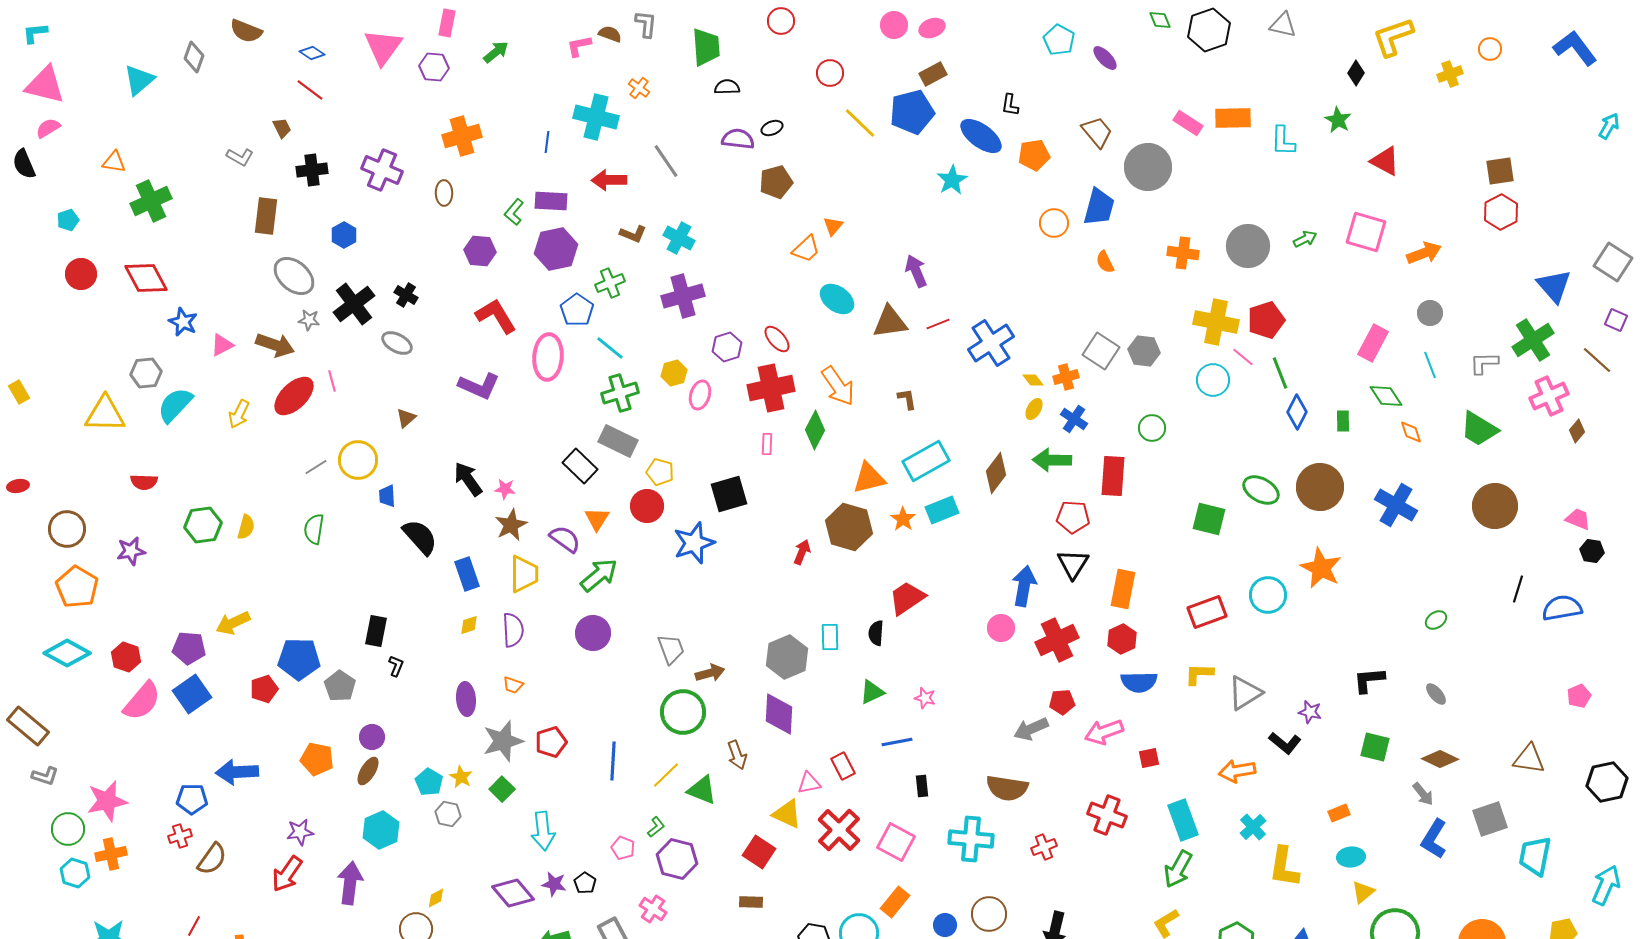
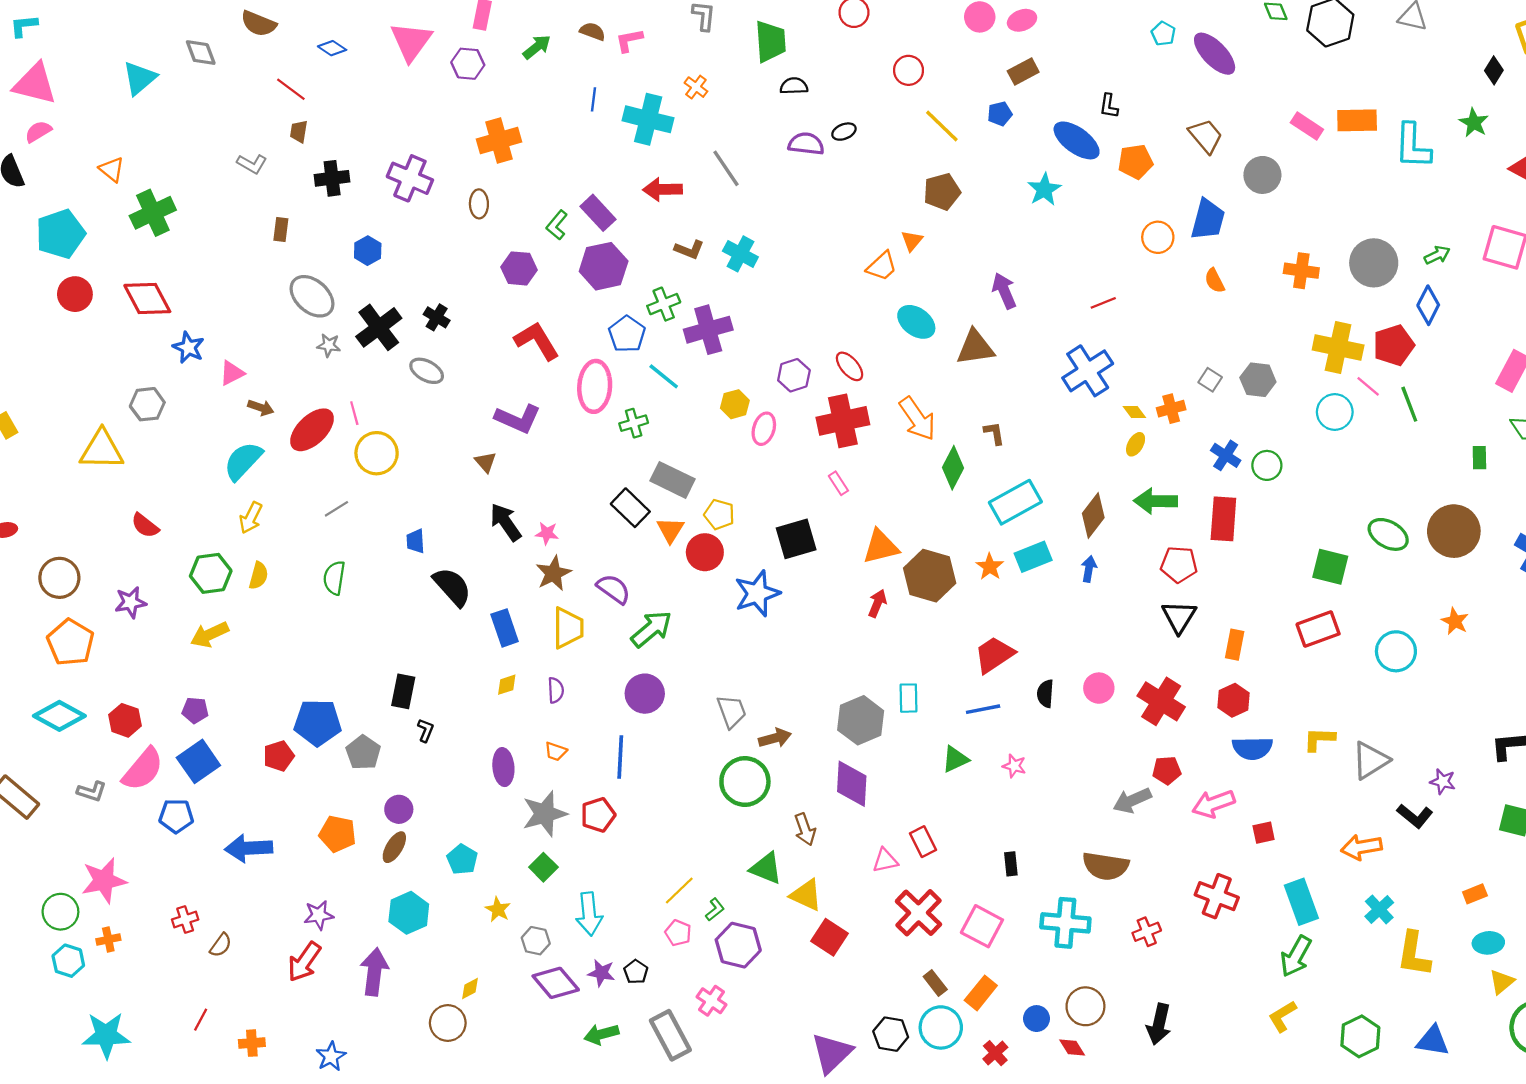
brown semicircle: (610, 34) -> (592, 31), moved
cyan pentagon: (1059, 40) -> (1163, 34), size x0.7
gray diamond: (194, 57) -> (201, 53), turned -40
purple ellipse: (1105, 58) -> (1215, 54), size x1.6
red line: (310, 90) -> (291, 89), moved
blue pentagon: (912, 112) -> (1000, 114), size x0.5
brown trapezoid: (282, 128) -> (299, 132), turned -145
cyan L-shape: (1283, 141) -> (1413, 146), size x1.4
blue line: (547, 142) -> (594, 99), moved
orange triangle: (114, 162) -> (112, 169), turned 30
gray circle: (1148, 167) -> (1262, 175), size x0.7
brown pentagon: (776, 182) -> (942, 192), moved
purple rectangle: (551, 201) -> (598, 213), turned 44
brown rectangle: (266, 216) -> (281, 229), size x0.6
cyan pentagon: (68, 220) -> (60, 234), size x2.0
purple cross: (683, 296) -> (708, 330), moved
red line: (938, 324) -> (1103, 303), moved
brown arrow: (275, 345) -> (261, 408), moved, size x0.6
gray square: (1101, 351) -> (1210, 380), size x0.6
green cross: (620, 393) -> (634, 423), moved, size x0.7
cyan semicircle: (175, 405) -> (243, 461), moved
blue diamond: (1297, 412) -> (1428, 305), moved
yellow arrow: (239, 414) -> (251, 518), moved
brown triangle: (406, 418) -> (486, 462), moved, turned -30
blue cross: (1074, 419) -> (1226, 455), moved
green diamond: (815, 430) -> (953, 468), moved
pink rectangle: (767, 444) -> (838, 483), turned -35
yellow circle: (358, 460) -> (377, 453), moved
orange triangle: (869, 478) -> (881, 547), moved
red semicircle: (144, 482) -> (145, 526), turned 36
orange triangle: (597, 519) -> (670, 530), moved
orange star: (1321, 568) -> (1455, 621), size x0.6
blue arrow: (1024, 586) -> (1089, 569), moved, size x0.6
orange rectangle: (1123, 589) -> (1235, 645), size x0.7
red rectangle: (1207, 612) -> (1318, 629), moved
yellow arrow: (233, 623) -> (210, 635), moved
purple semicircle: (513, 630) -> (556, 690), size x0.7
black semicircle: (876, 633) -> (1045, 694), moved
red cross: (1057, 640) -> (1161, 701), turned -33
purple pentagon: (189, 648) -> (195, 710), size x0.7
blue line: (897, 742) -> (983, 709), moved
blue line: (613, 761) -> (620, 757), moved
yellow line: (666, 775) -> (679, 891), moved
gray L-shape: (45, 776) -> (92, 792), moved
yellow star: (461, 777) -> (498, 909), moved
blue pentagon: (192, 799) -> (176, 816), moved
gray hexagon: (448, 814) -> (536, 941), moved
yellow triangle: (787, 814) -> (806, 895), moved
orange cross: (111, 854) -> (108, 940), size x0.7
brown semicircle: (212, 859) -> (221, 945), size x0.7
brown rectangle: (751, 902) -> (935, 983), moved, turned 50

